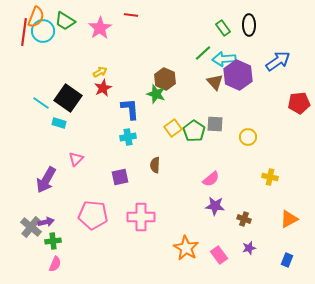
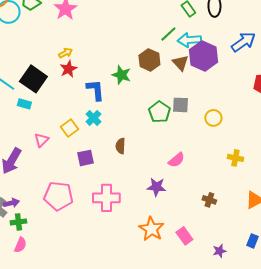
brown hexagon: (165, 79) -> (149, 60), moved
yellow square: (173, 128) -> (69, 128), moved
cyan cross: (128, 137) -> (93, 118), turned -35
purple star: (215, 206) -> (156, 187), moved
purple star: (249, 248) -> (219, 251), moved

